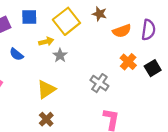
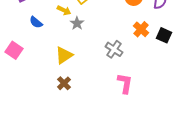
yellow arrow: (46, 42) -> (64, 10), turned 40
black square: (153, 68) -> (164, 35), turned -35

